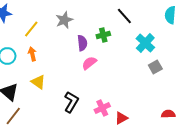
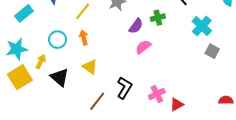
purple semicircle: (82, 43) -> (136, 26), turned 42
gray square: (155, 67) -> (212, 51), turned -32
brown line: (13, 116) -> (97, 101), moved

